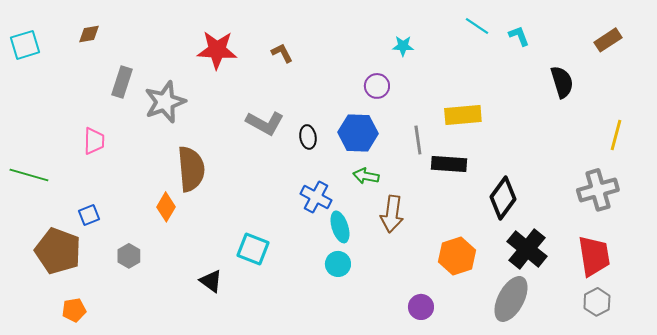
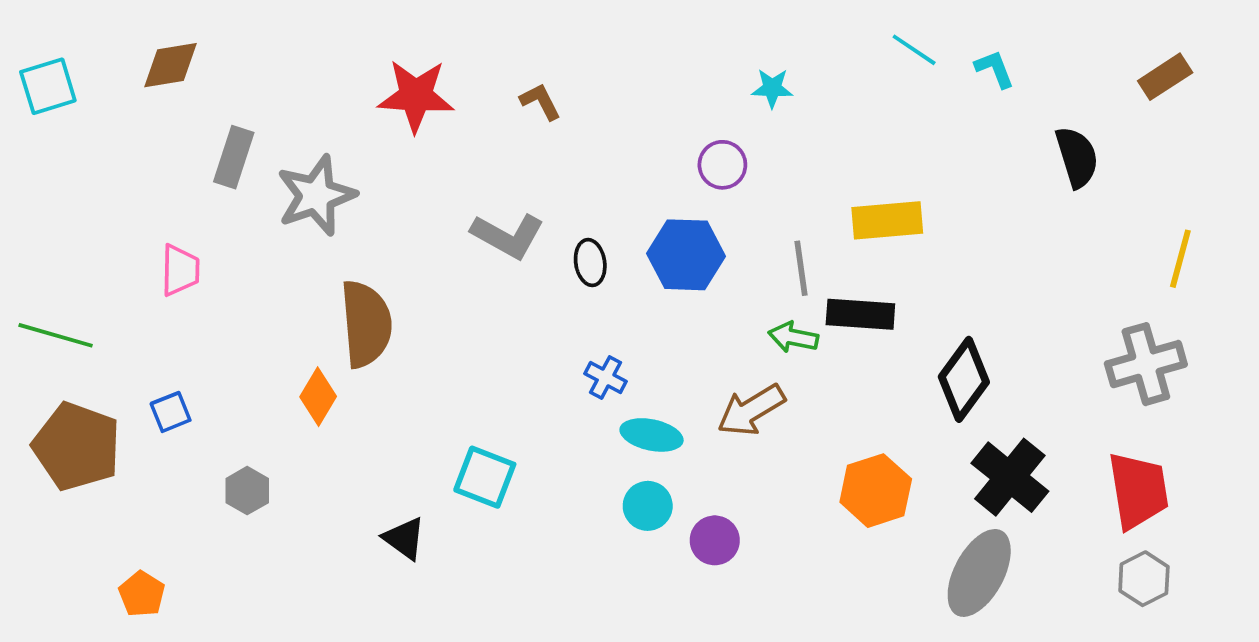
brown diamond: (89, 34) -> (171, 65), size x1.4
green arrow: (366, 176) -> (793, 337), moved
blue cross: (316, 197) -> (606, 377), size x0.7
brown arrow: (392, 214) -> (751, 410), turned 51
cyan ellipse: (340, 227) -> (652, 435), turned -60
brown pentagon: (58, 251) -> (77, 446), moved
purple circle: (421, 307) -> (715, 540), moved
orange pentagon: (74, 310) -> (142, 594), turned -30

